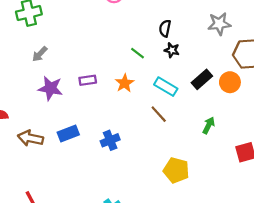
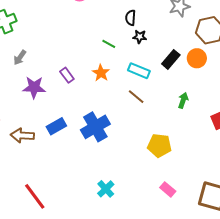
purple rectangle: (88, 80) -> (67, 75), turned 70
blue cross: (110, 140) -> (95, 127), size x1.6

